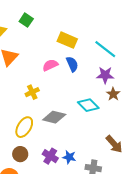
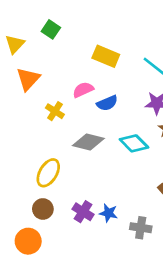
blue semicircle: (72, 64) -> (107, 103), moved, turned 91
yellow cross: (32, 92) -> (55, 111), moved, turned -32
gray diamond: (54, 117) -> (88, 142), moved

